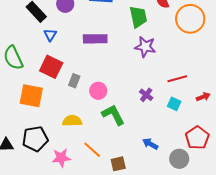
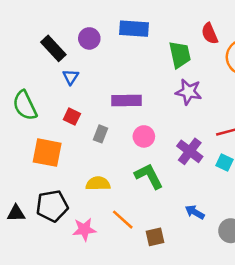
purple rectangle: (95, 39) -> (127, 100), moved
red square: (51, 67) -> (72, 117), size x0.6
pink circle: (98, 91) -> (144, 136), moved
purple cross: (146, 95) -> (190, 151), size x1.5

